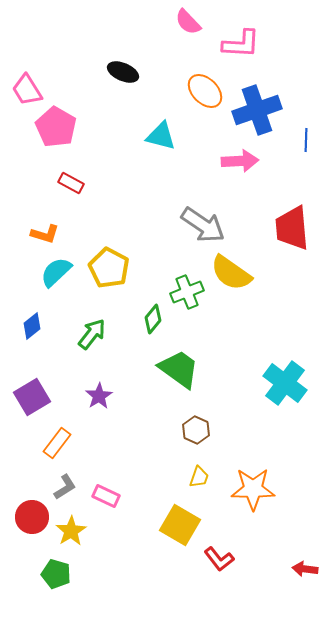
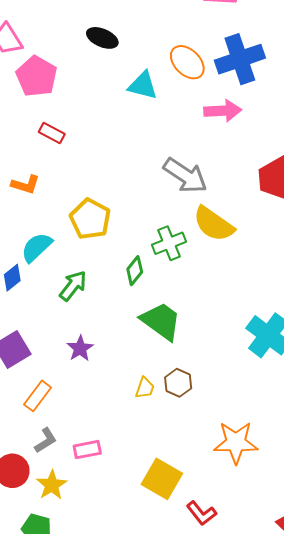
black ellipse: (123, 72) -> (102, 38), moved
orange ellipse: (205, 91) -> (187, 62), moved
cyan semicircle: (56, 272) -> (37, 247), moved
yellow trapezoid: (199, 477) -> (145, 388), moved
pink rectangle: (106, 496) -> (87, 450), turned -36

